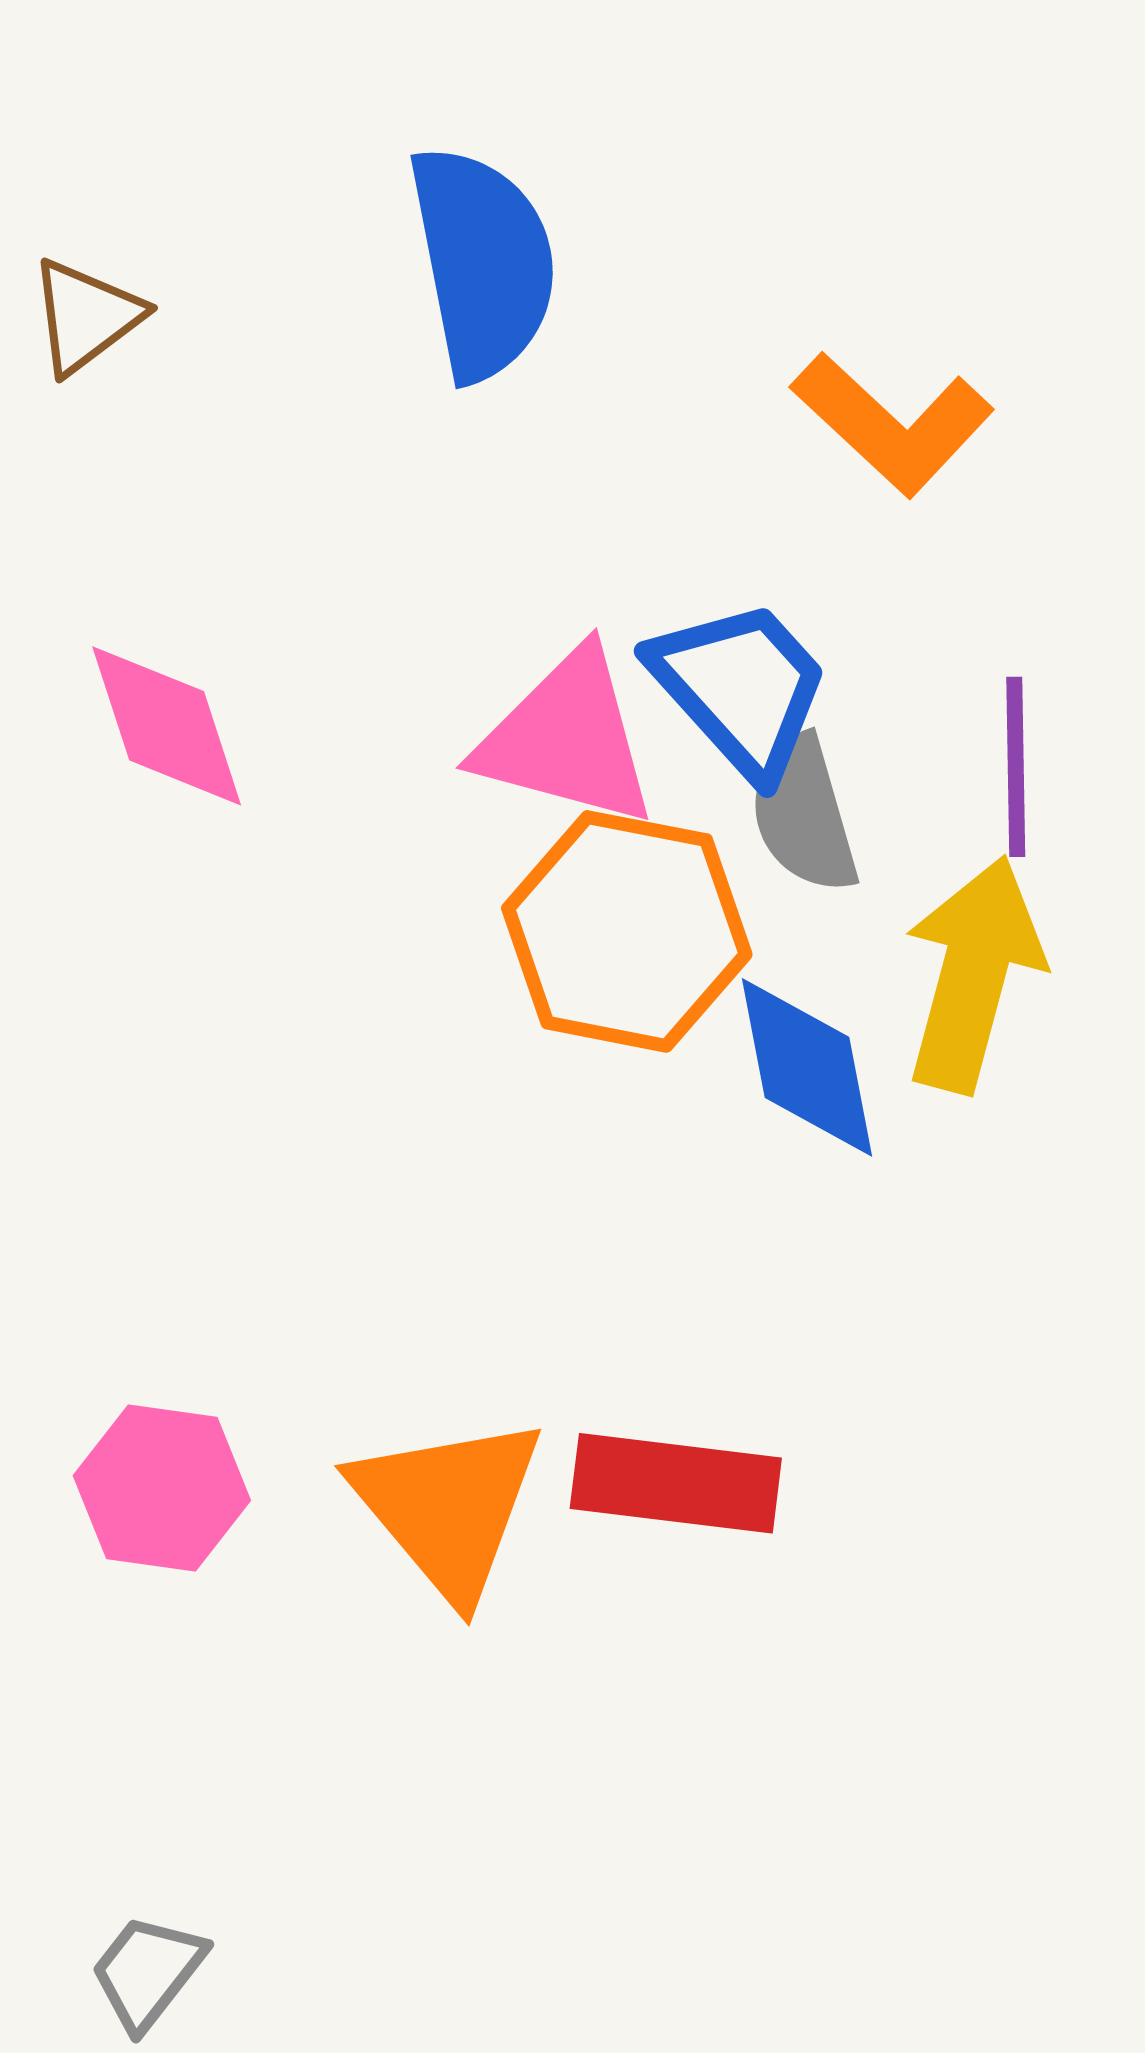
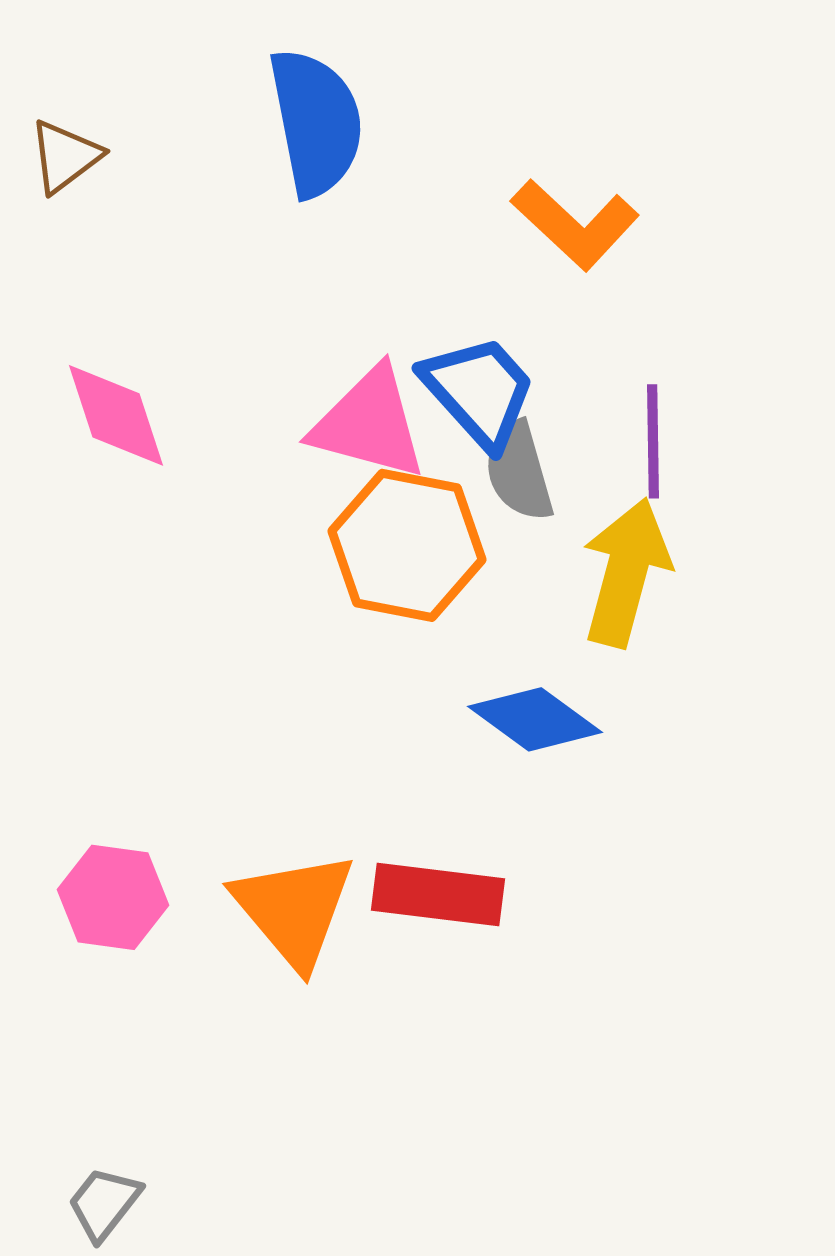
blue diamond: (807, 1067) -> (535, 719), moved, turned -43

